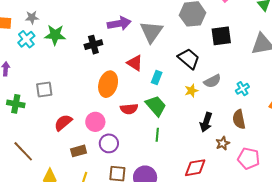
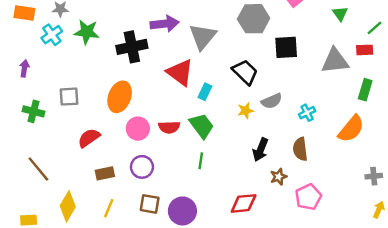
black cross: (93, 45) -> (132, 47), size x1.4
red triangle: (135, 63) -> (180, 72), size x1.4
orange ellipse: (108, 84) -> (120, 97), moved
pink circle: (95, 122) -> (138, 129), moved
pink pentagon: (249, 158) -> (308, 197), turned 30

